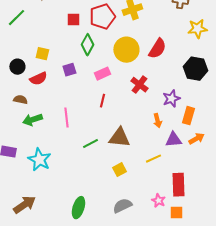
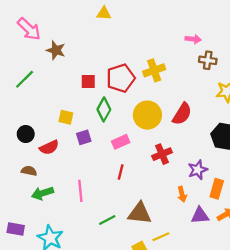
yellow square: (42, 54) -> (66, 117), moved
red cross: (139, 85) -> (162, 154), turned 30
yellow line: (153, 159) -> (161, 237), moved

